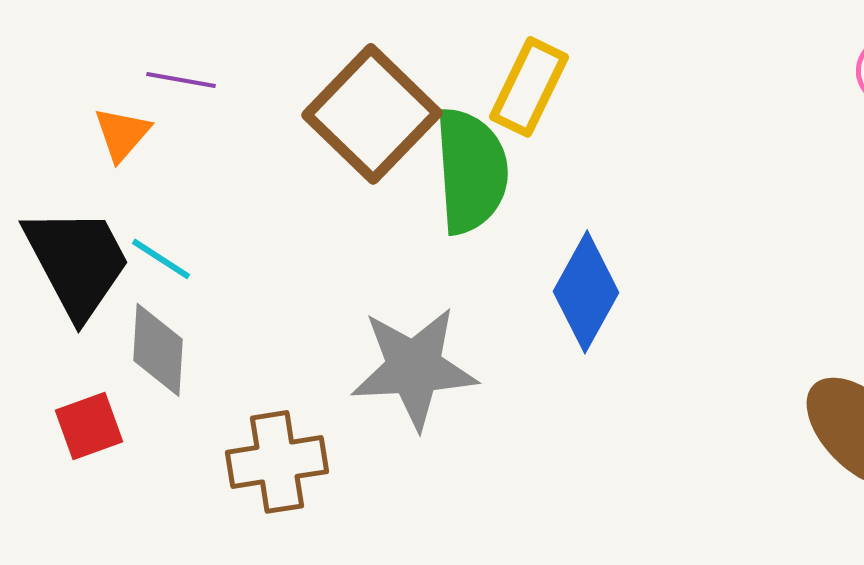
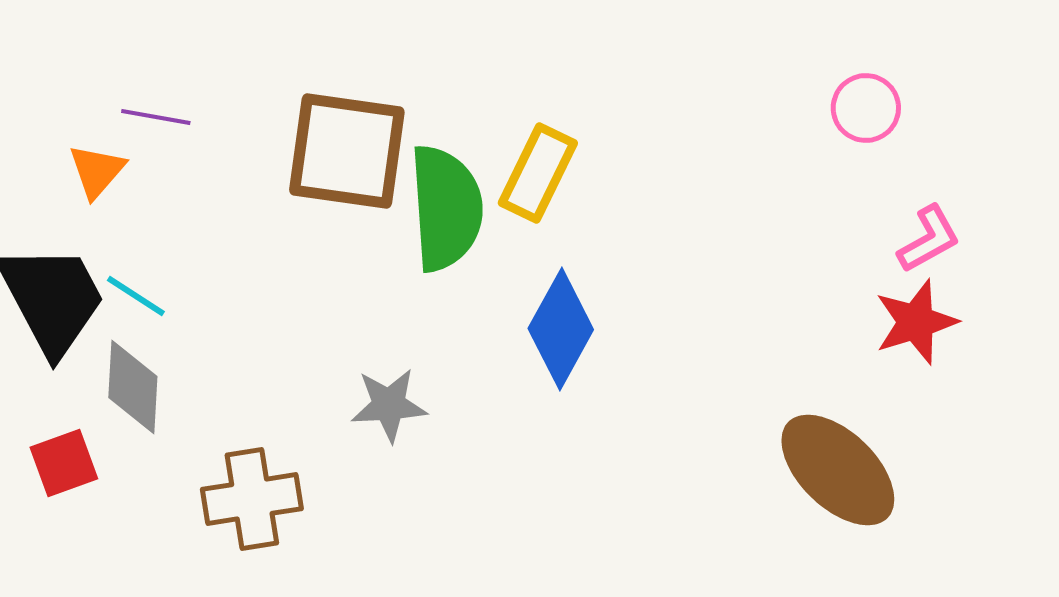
yellow rectangle: (529, 87) -> (538, 173), moved
brown square: (372, 114) -> (347, 151), turned -36
gray star: (414, 368) -> (389, 405), size x0.6

